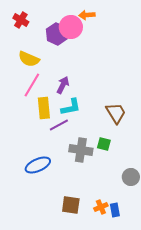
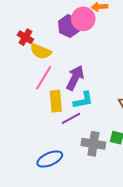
red cross: (21, 20) -> (25, 37), moved
purple arrow: (63, 85) -> (75, 78), size x1.4

